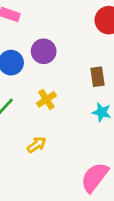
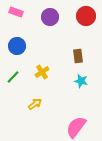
purple circle: (44, 51) -> (50, 17), moved

